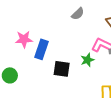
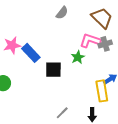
blue rectangle: (42, 49) -> (31, 53), turned -54

